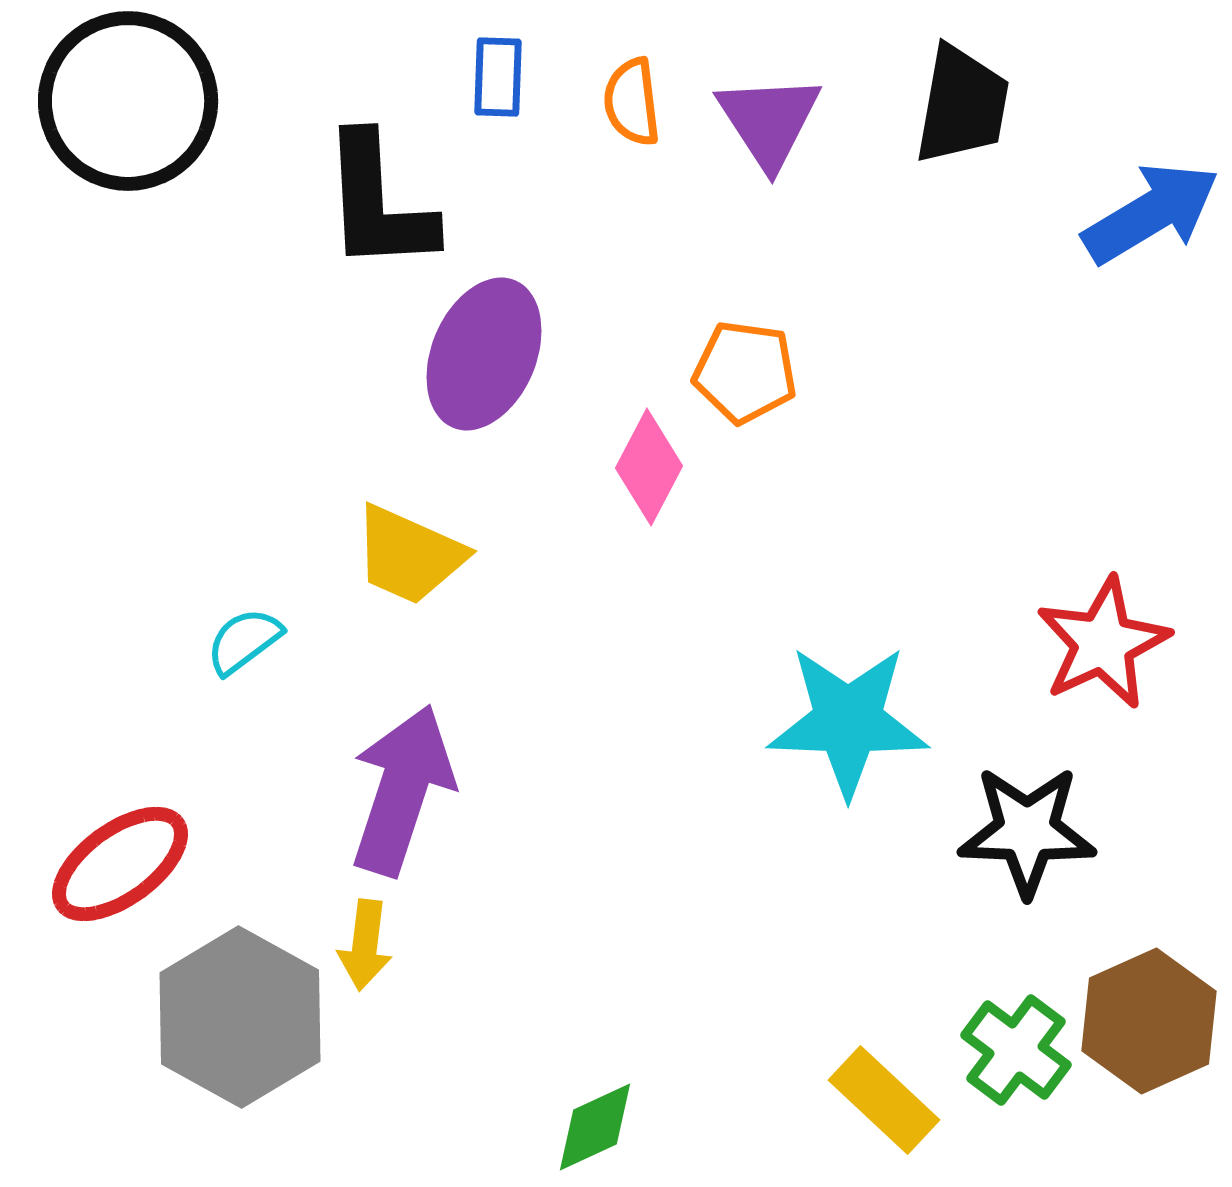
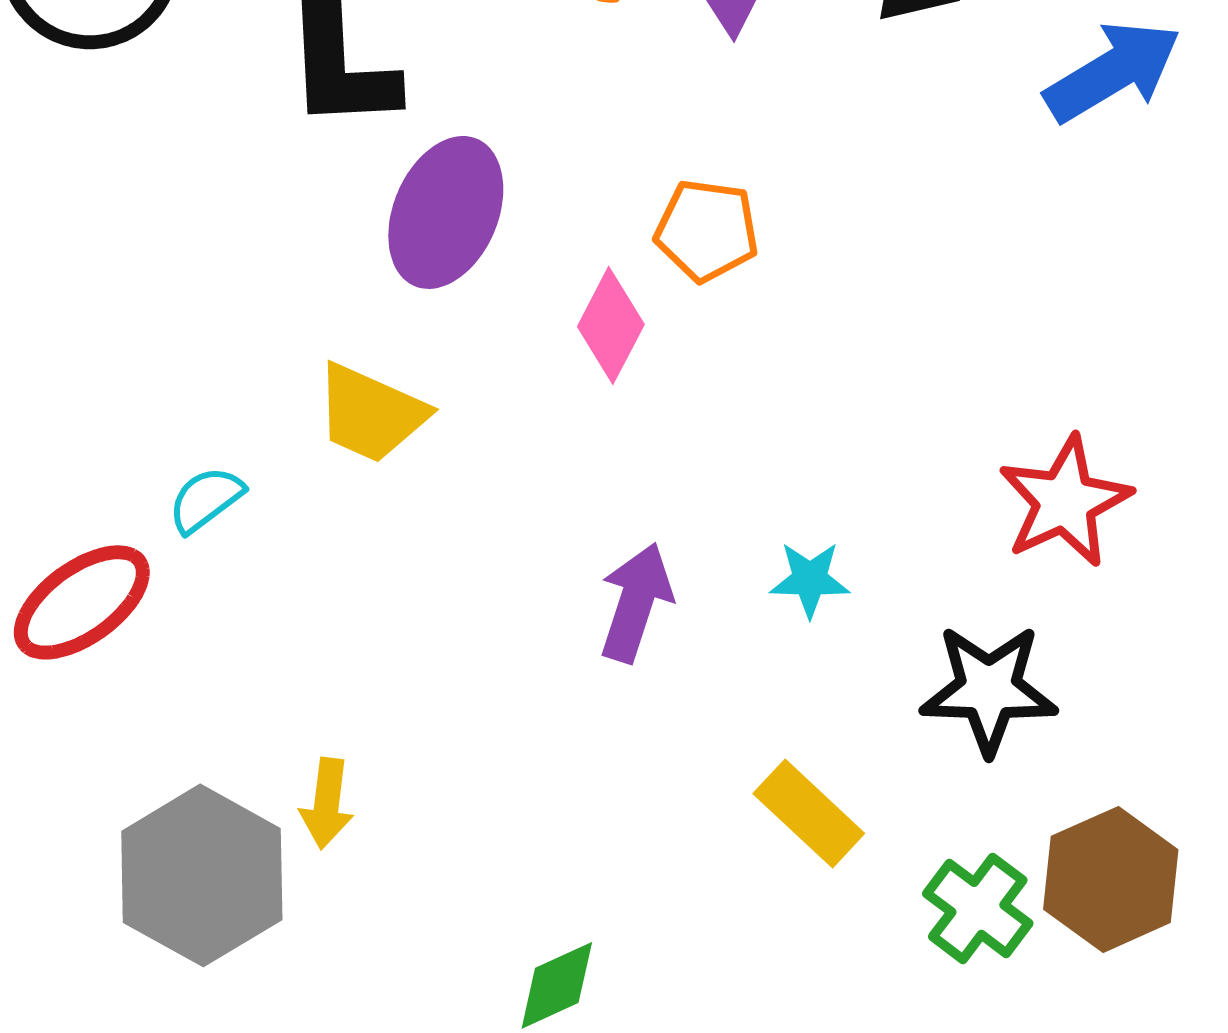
cyan star: (848, 721) -> (810, 579), size x0.5
purple arrow: (402, 790) -> (636, 602), moved, size x0.7
red ellipse: (120, 864) -> (82, 602), moved
yellow rectangle: (884, 1100) -> (809, 813), moved

